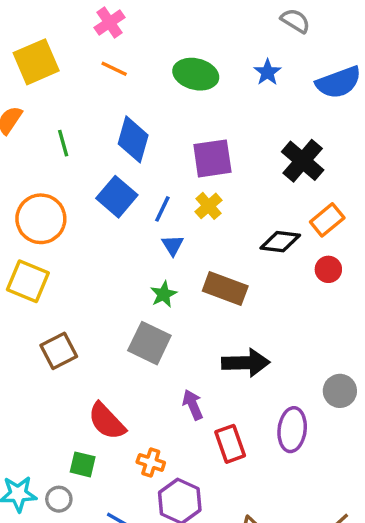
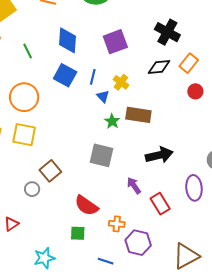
yellow cross: (209, 206) -> (121, 82), moved
black diamond: (280, 242) -> (159, 67), moved
green star: (164, 294) -> (112, 121), moved
gray circle: (59, 499) -> (32, 189), moved

